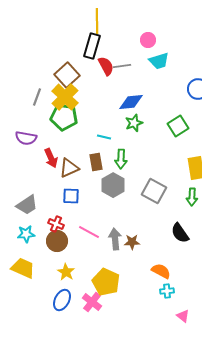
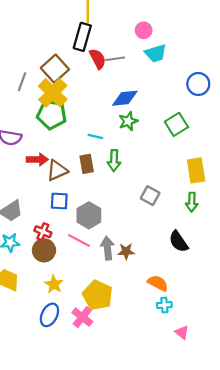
gray line: (37, 97) -> (22, 82), moved
red arrow: (51, 158) -> (37, 159), turned -66
gray hexagon: (113, 185) -> (89, 215), moved
gray square: (154, 191) -> (150, 196), size x0.7

